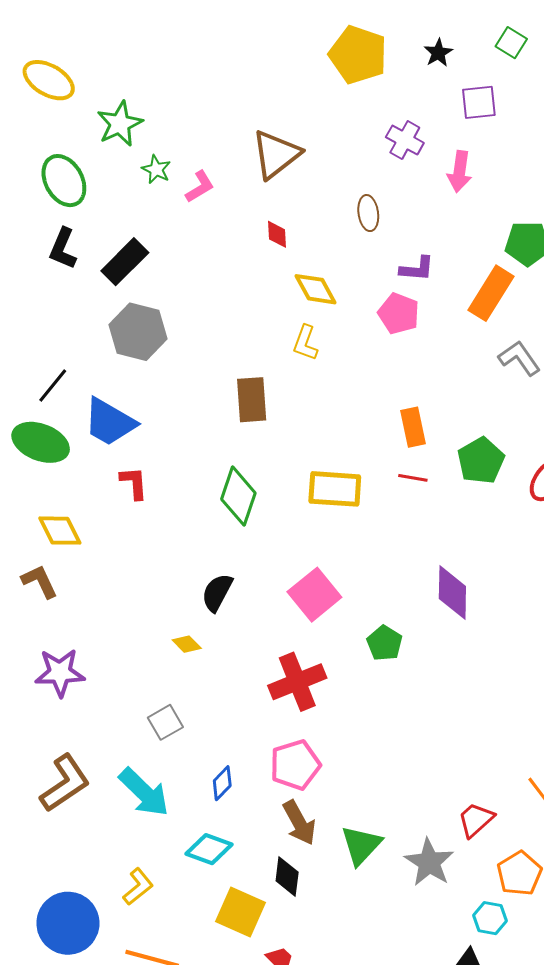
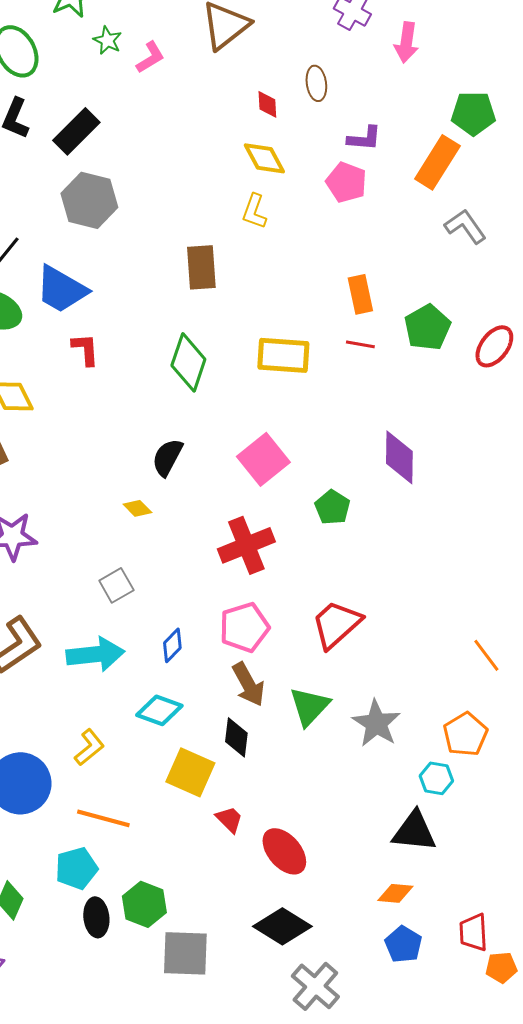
red diamond: (277, 234) -> (267, 104), moved
cyan arrow: (144, 792) -> (95, 654), turned -50
red trapezoid: (476, 820) -> (336, 624), moved, size x1.4

